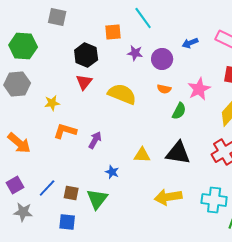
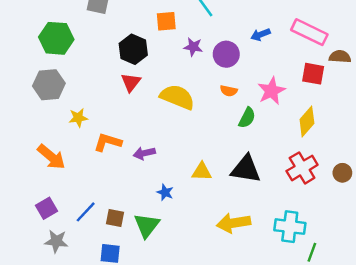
yellow star: (52, 103) -> (78, 118), moved
purple arrow: (95, 140) -> (144, 153), turned -132

